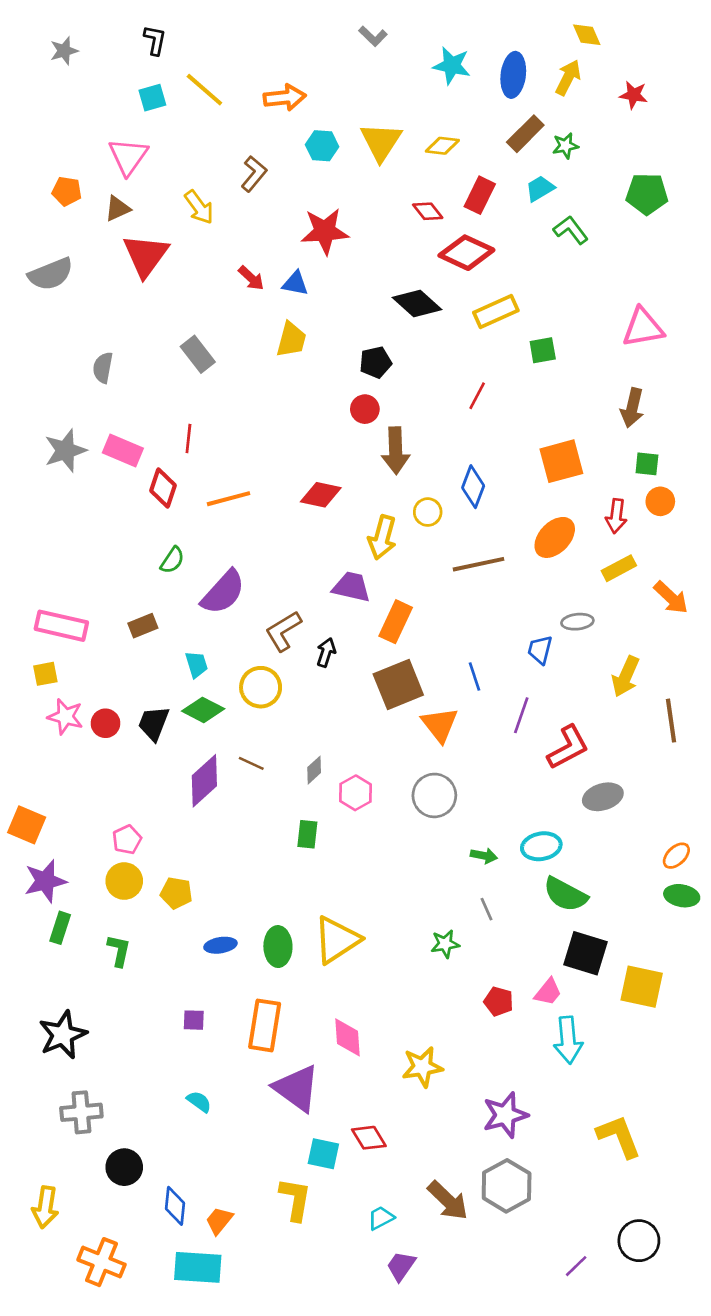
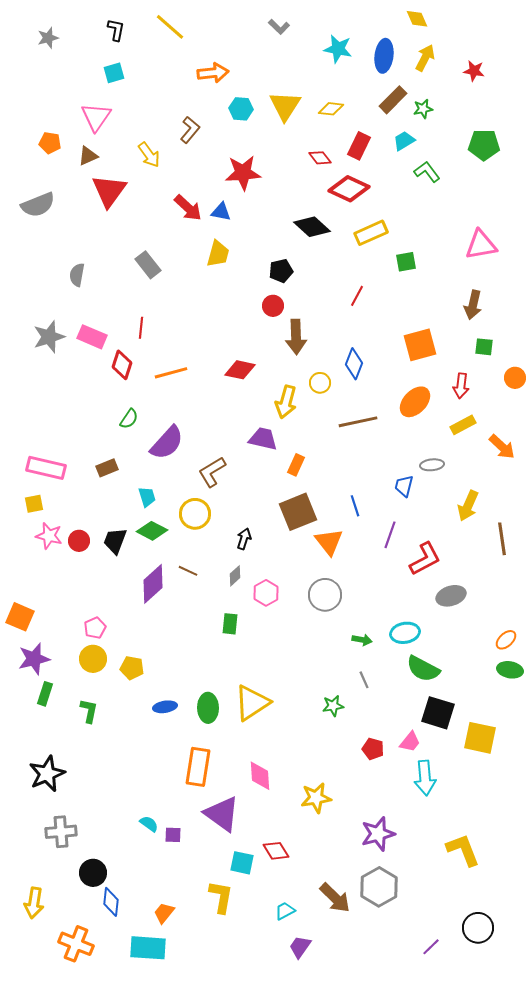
yellow diamond: (587, 35) -> (417, 19), moved
yellow line: (204, 90) -> (170, 27), moved
red arrow: (251, 278) -> (188, 208), size x1.4
orange circle: (660, 501) -> (515, 378), moved
orange rectangle: (396, 622) -> (296, 465), size x0.7
black arrow: (326, 652) -> (244, 539), moved
purple square: (194, 1020) -> (173, 835), moved
blue diamond: (175, 1206) -> (111, 902), moved

